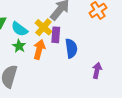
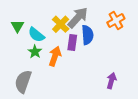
yellow cross: (43, 27) -> (61, 24), moved
blue semicircle: (71, 48) -> (87, 35), moved

